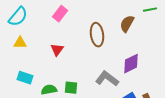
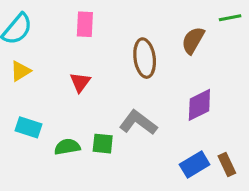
pink rectangle: (60, 14) -> (85, 24), turned -35
yellow triangle: (20, 43) -> (20, 71), turned -32
gray L-shape: (107, 79) -> (138, 123), moved

